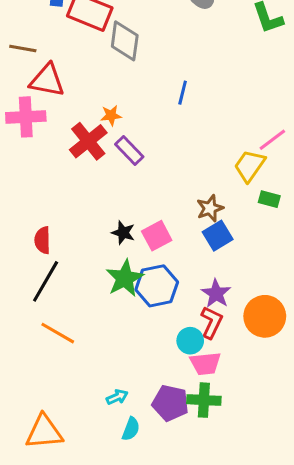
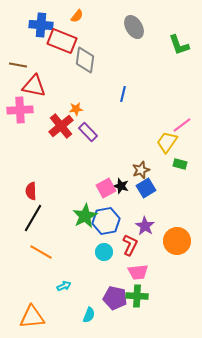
black star: (123, 233) -> (121, 186), moved
red L-shape: (211, 322) -> (130, 245), moved
cyan circle: (190, 341) -> (104, 252), moved
cyan arrow: (117, 397) -> (64, 286), moved

